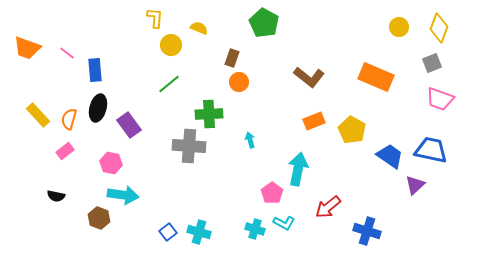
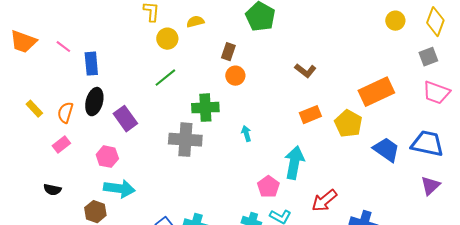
yellow semicircle: (199, 28) -> (195, 22), turned -36
brown L-shape: (309, 77) -> (305, 71), size x0.7
orange rectangle: (376, 77) -> (376, 92), moved, turned -48
yellow rectangle: (38, 115) -> (34, 109), size x0.7
purple triangle: (415, 185) -> (430, 186), moved

